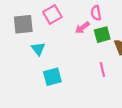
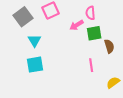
gray square: (23, 24) -> (23, 17), turned -36
cyan square: (52, 77) -> (35, 65), moved

